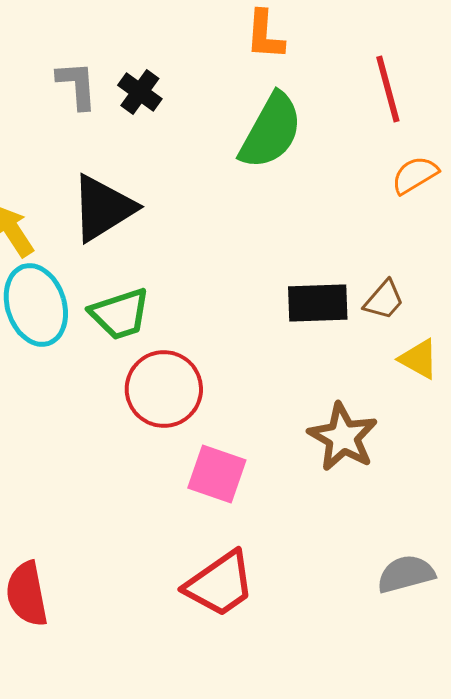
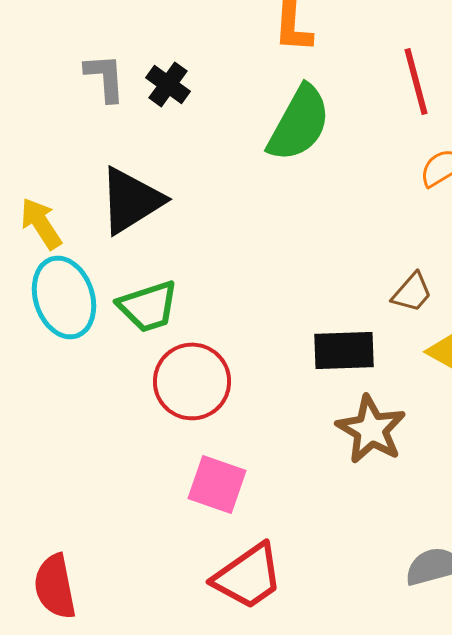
black rectangle: (318, 303) -> (344, 350), moved
pink square: (217, 474) -> (217, 484), moved

